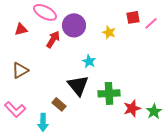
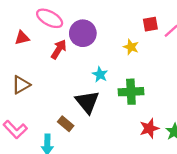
yellow star: (109, 32) -> (131, 47), moved
green cross: (109, 93) -> (131, 92), moved

